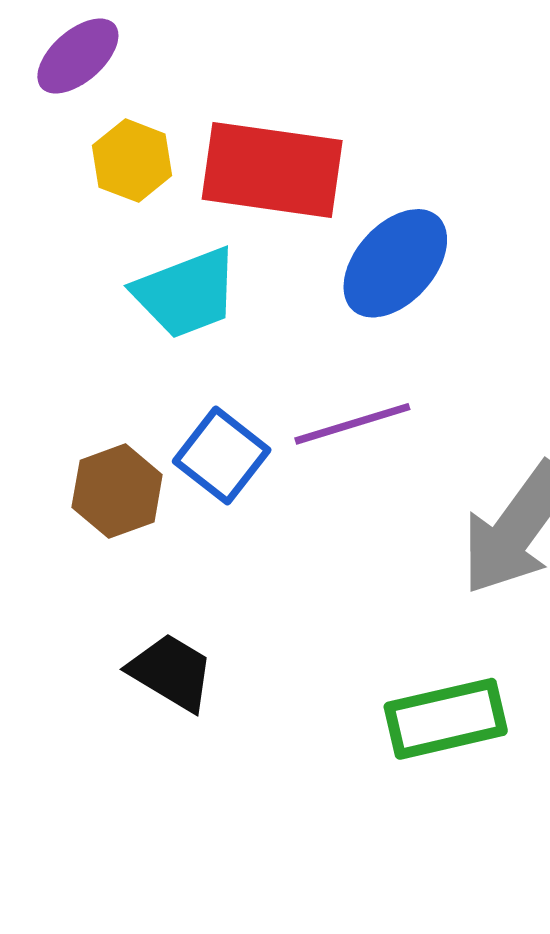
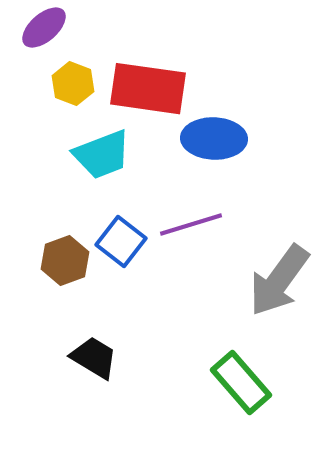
blue ellipse: (395, 263) -> (214, 139), turned 50
green rectangle: (446, 719) -> (241, 383), turned 62

